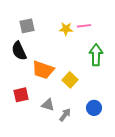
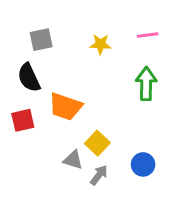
pink line: (84, 26) -> (148, 35), moved
yellow square: (70, 80) -> (97, 143), moved
red square: (21, 95) -> (23, 120), moved

